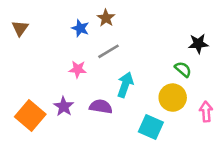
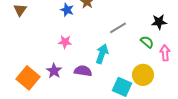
gray line: (108, 51) -> (118, 28), moved
yellow circle: (173, 98) -> (143, 75), moved
pink arrow: (206, 112) -> (165, 53), moved

